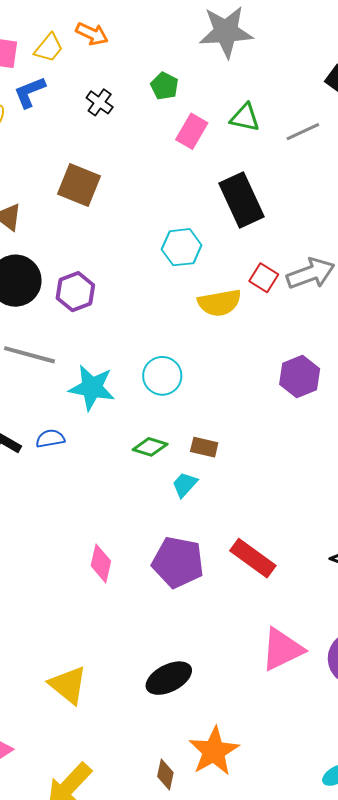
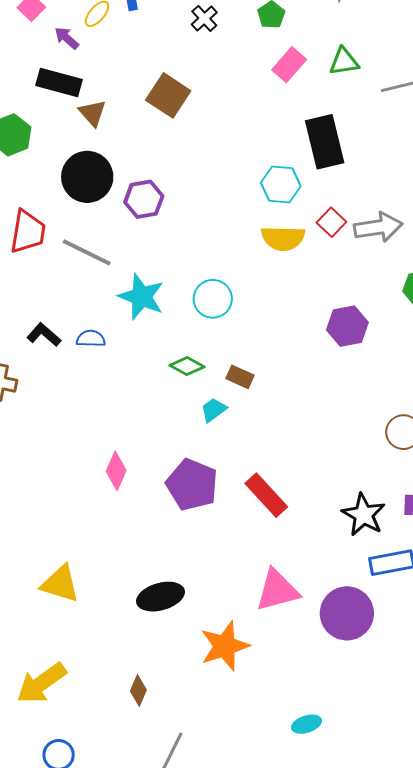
green triangle: (245, 118) -> (344, 62), turned -32
cyan hexagon: (182, 247) -> (281, 185), moved
yellow triangle: (68, 685) -> (60, 584), turned -33
orange star: (214, 751) -> (225, 646), moved

